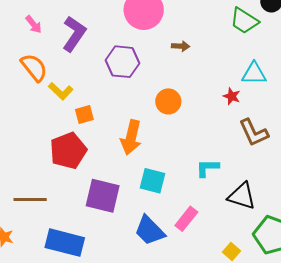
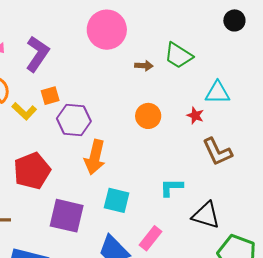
green trapezoid: (244, 21) -> (178, 56), moved
purple hexagon: (123, 62) -> (74, 120), moved
orange circle: (168, 101) -> (148, 116), moved
orange square: (84, 115) -> (50, 96), moved

